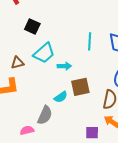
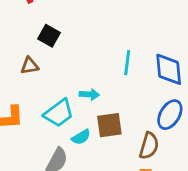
cyan trapezoid: (44, 53) -> (59, 113), moved
brown triangle: (17, 63) -> (30, 66), moved

